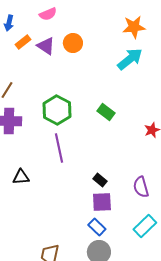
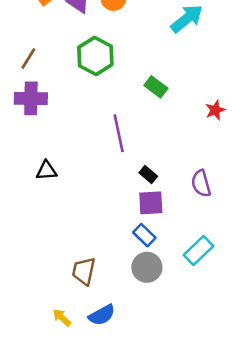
green hexagon: (57, 110) -> (95, 56), moved
purple line: (59, 148) -> (119, 133), moved
cyan rectangle: (145, 226) -> (198, 251), moved

